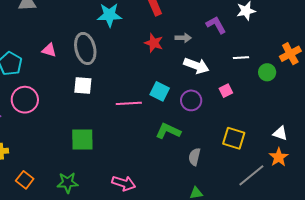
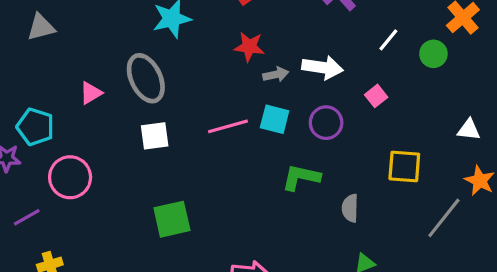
gray arrow: (183, 38) -> (276, 75), moved
pink triangle: (49, 50) -> (91, 93), turned -35
white line: (241, 58) -> (388, 40), turned -35
pink line: (129, 103) -> (228, 126), moved
white triangle: (280, 133) -> (469, 130), moved

